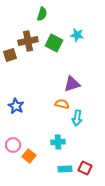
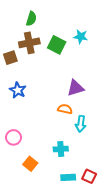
green semicircle: (42, 14) -> (31, 19), moved
blue star: (16, 106) -> (18, 90), moved
pink circle: (13, 145) -> (14, 137), moved

